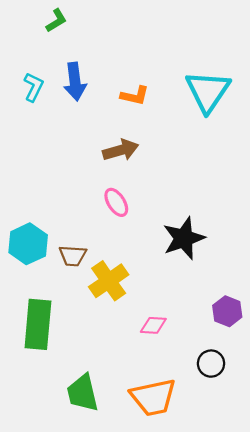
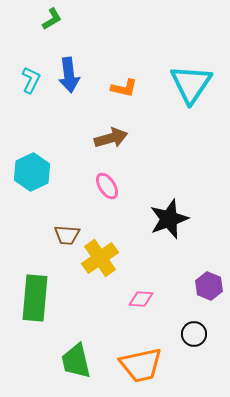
cyan hexagon: (28, 244) -> (32, 172), moved

